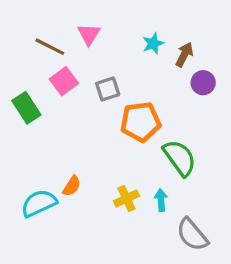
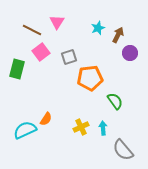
green rectangle: (26, 108) -> (17, 69), turned 48
green semicircle: (180, 158) -> (115, 101), size x0.7

